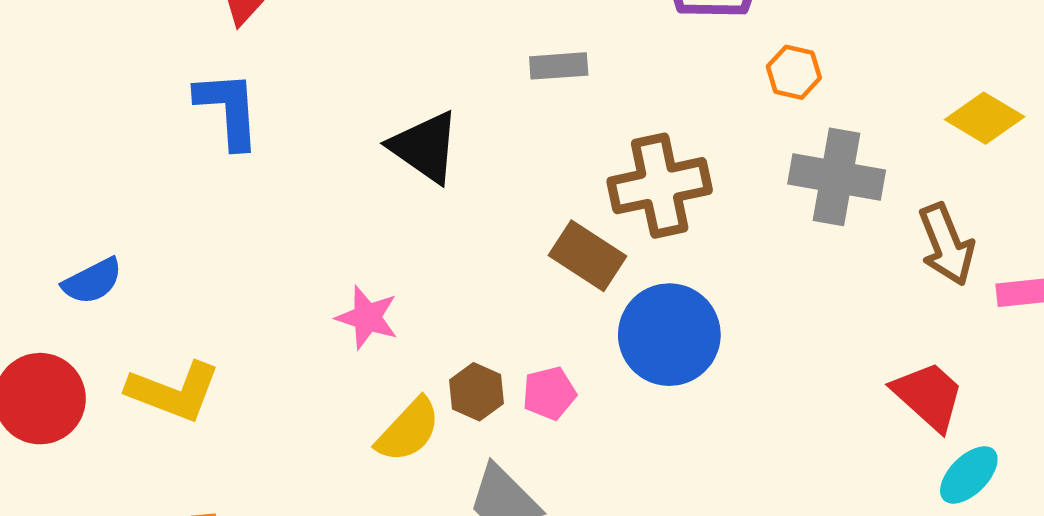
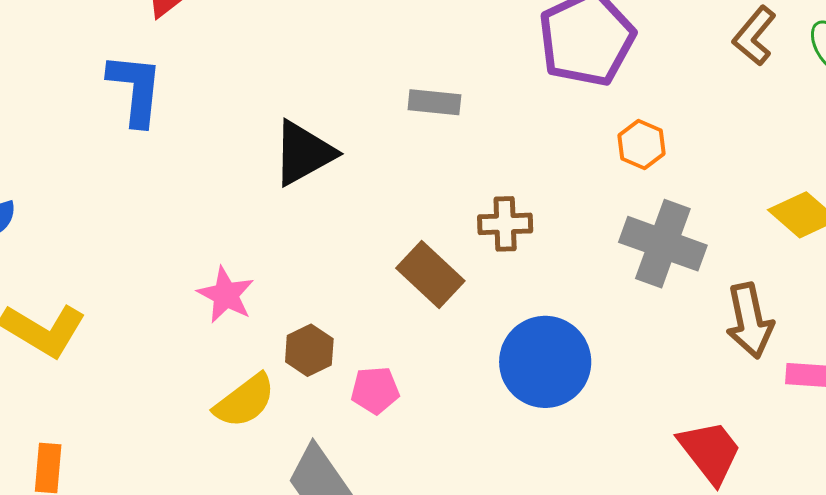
black triangle: (425, 147) -> (303, 153), turned 46
brown cross: (660, 186) -> (505, 224), size x0.6
blue circle: (669, 335) -> (545, 362), moved
brown hexagon: (476, 392) -> (309, 350), moved

